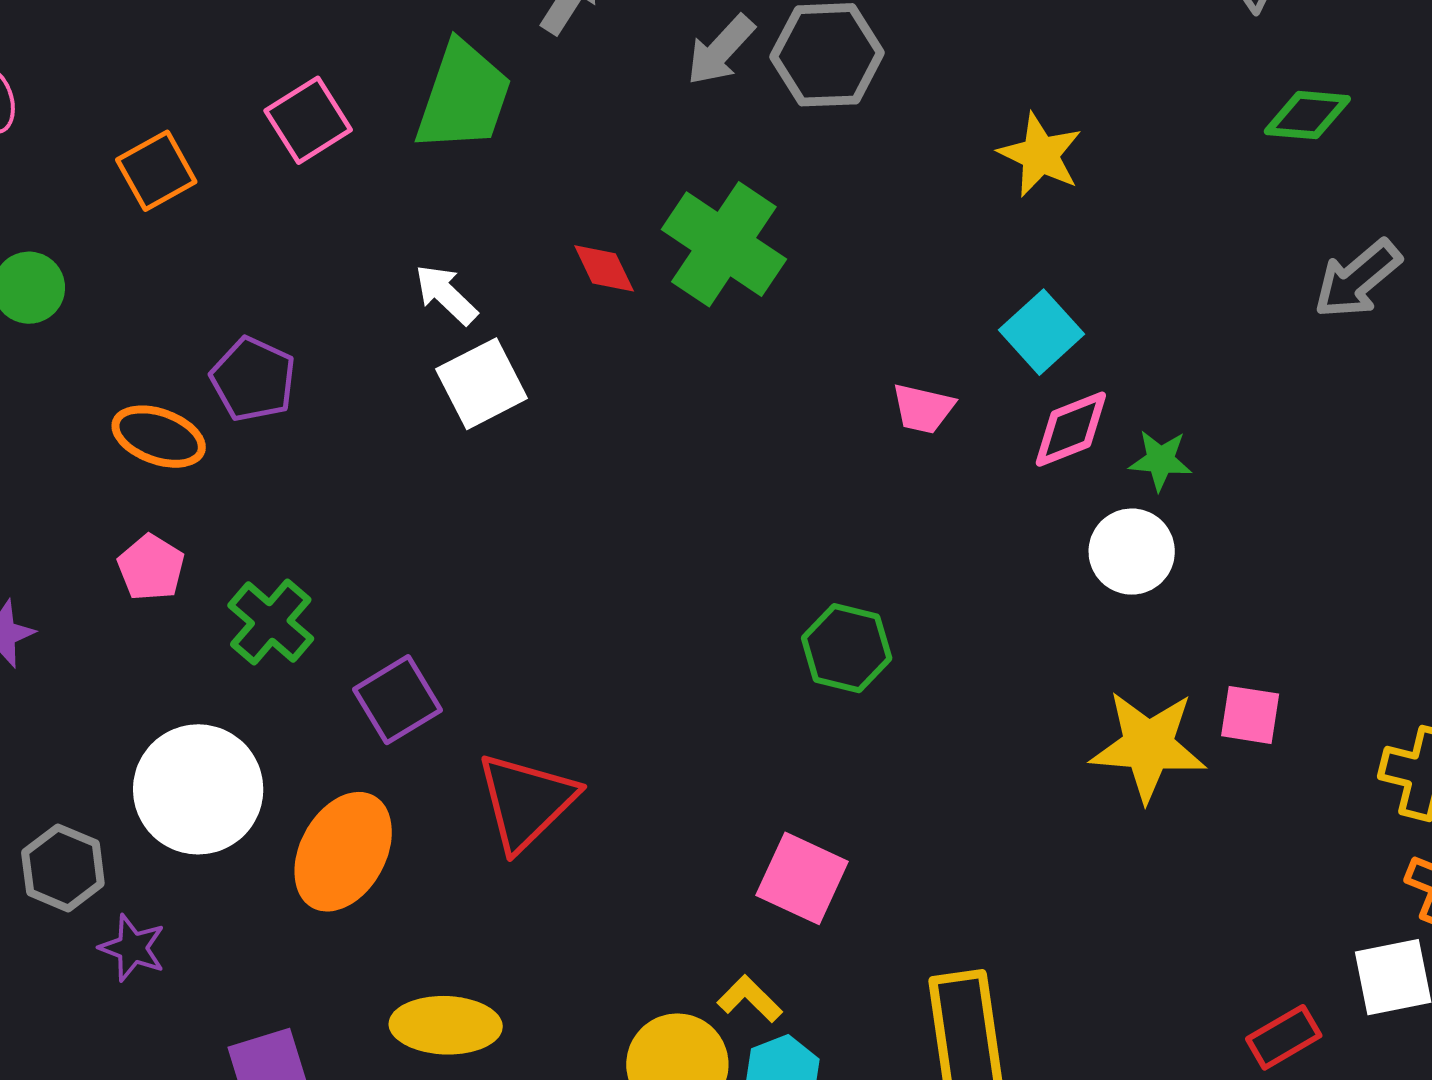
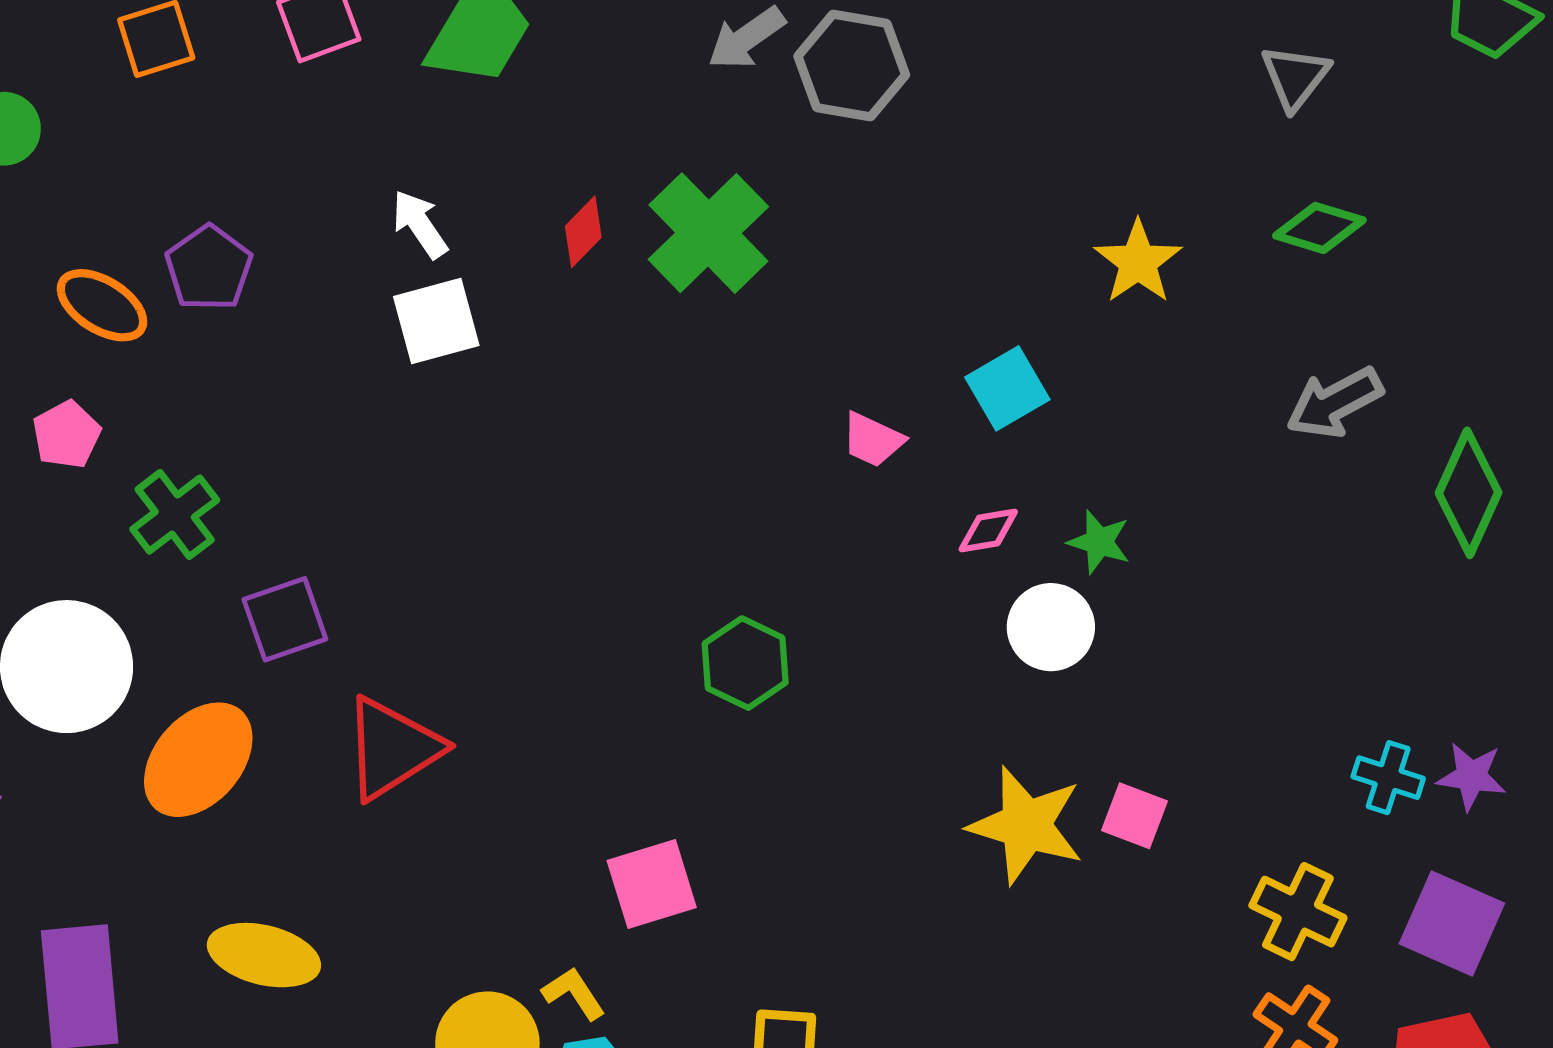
yellow star: (1040, 155) -> (1138, 262), moved
red diamond: (604, 268) -> (583, 232), turned 58
pink diamond: (1071, 429) -> (988, 531), moved, size x0.7
pink square: (802, 878) -> (652, 884), turned 36

